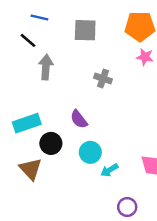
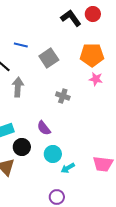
blue line: (39, 18) -> (21, 45), moved
gray square: (85, 30) -> (49, 58), turned -36
purple circle: (127, 207) -> (57, 197), moved

